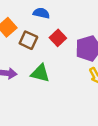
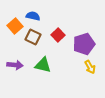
blue semicircle: (41, 13) -> (33, 16), moved

